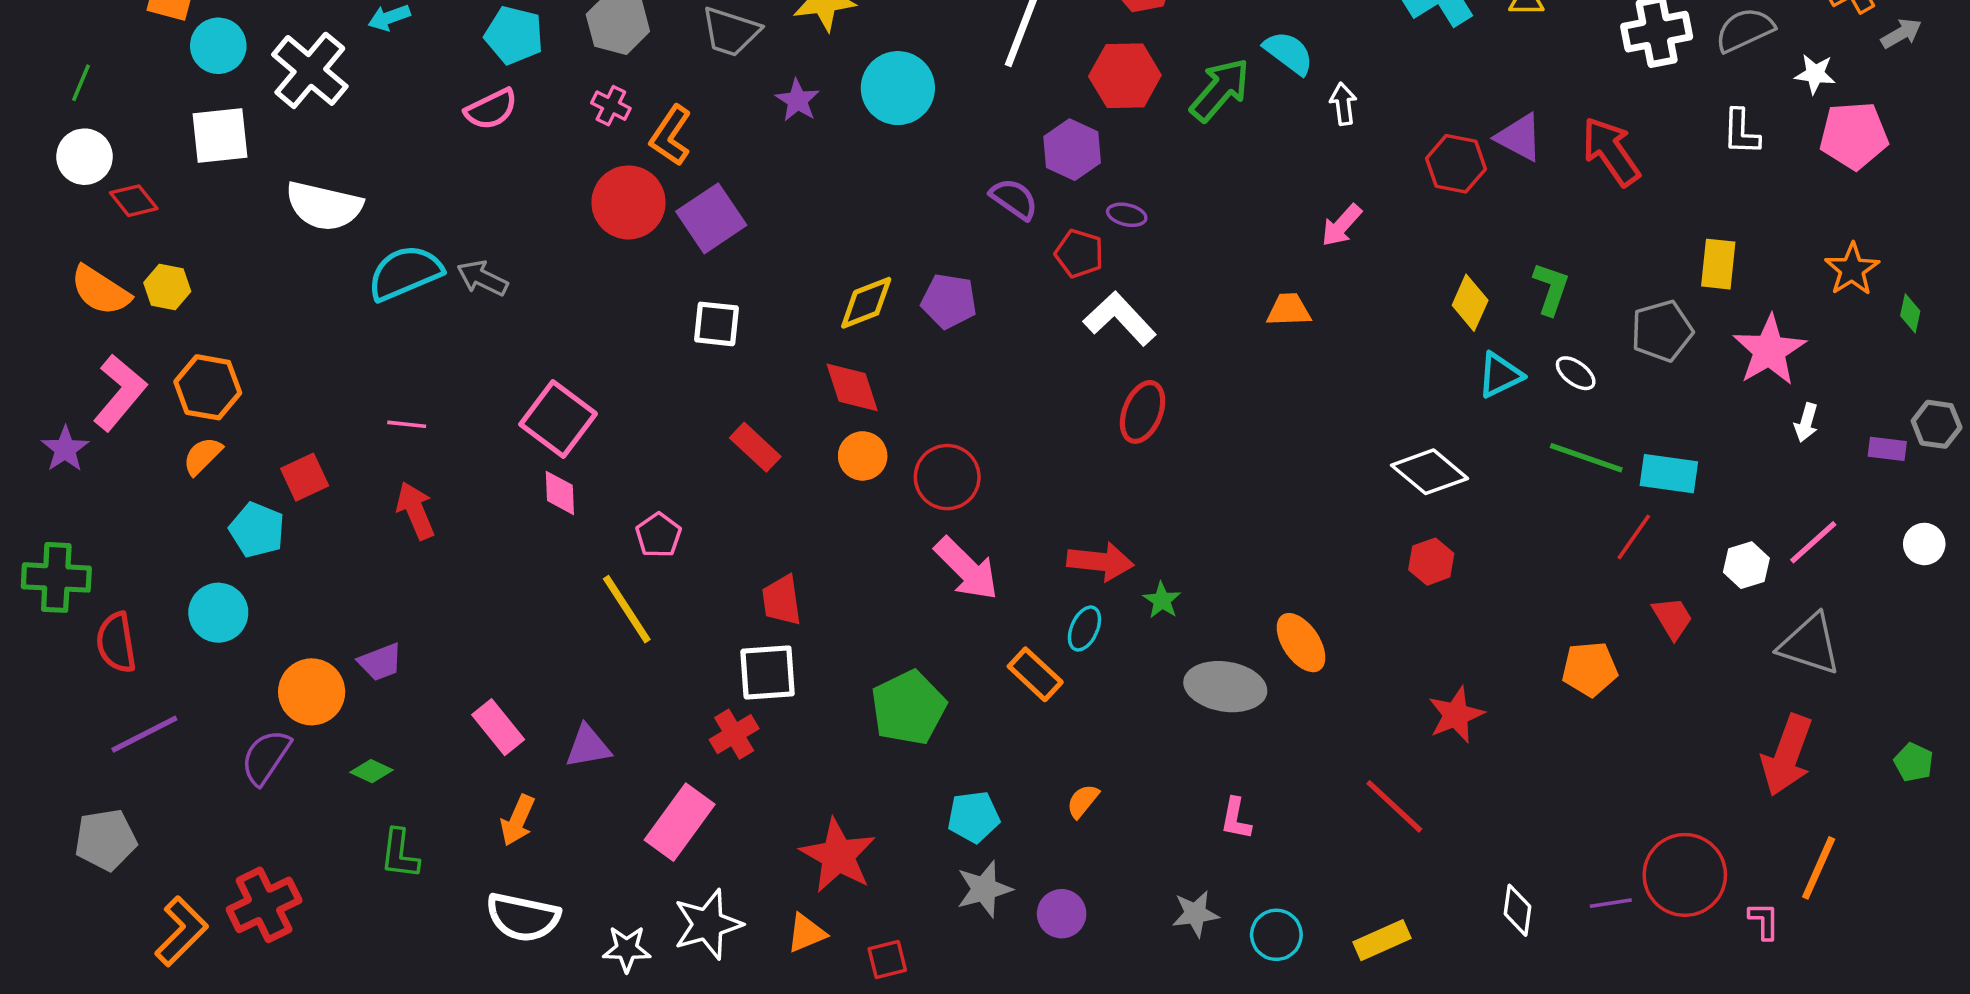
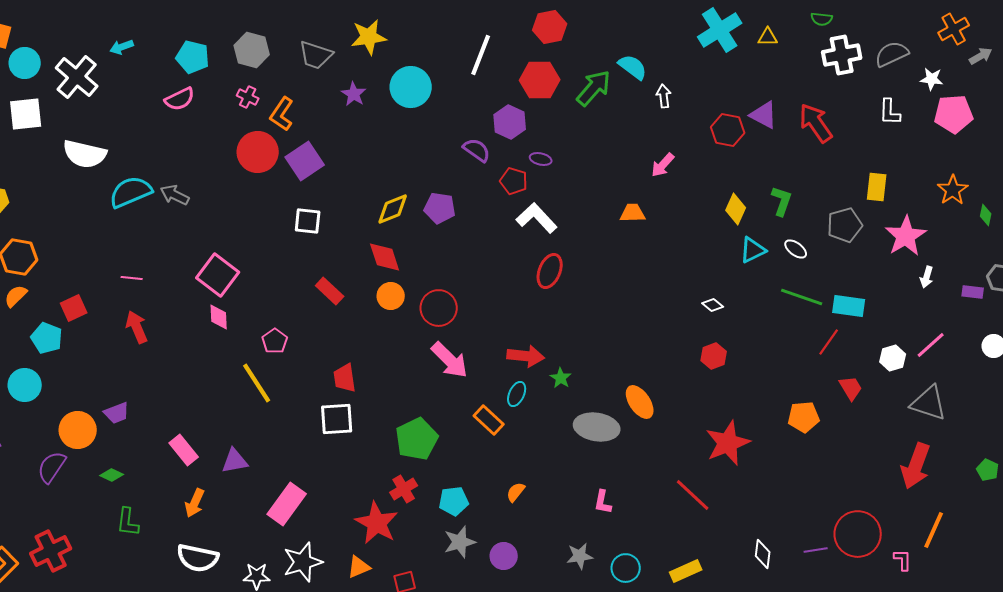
white diamond: (1430, 472) -> (713, 305), size x0.5
red star: (1456, 715) -> (728, 443), size x1.4
red cross: (734, 734) -> (404, 489), moved

